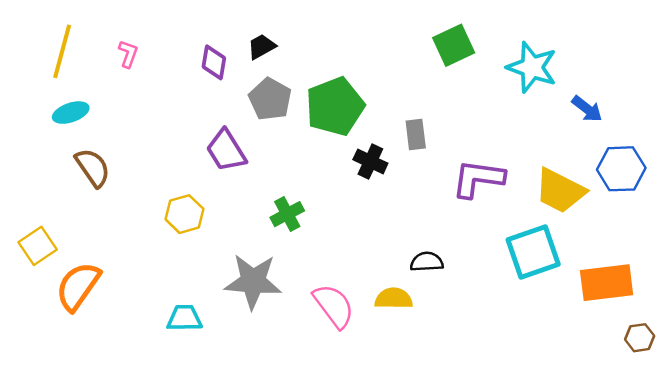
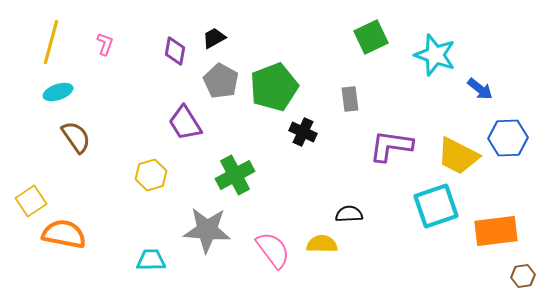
gray rectangle: (416, 135) -> (350, 99), moved
green cross: (287, 214) -> (235, 175), size x1.4
orange semicircle: (78, 286) -> (64, 234), turned 66

